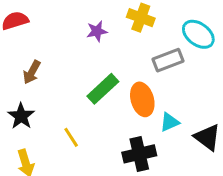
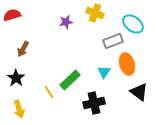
green rectangle: (103, 89) -> (70, 80), moved
orange ellipse: (142, 99) -> (127, 64), moved
cyan triangle: (170, 122) -> (104, 72), moved, turned -32

